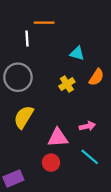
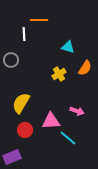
gray circle: (18, 77) -> (11, 60), moved, size x0.6
pink arrow: (87, 126) -> (77, 111), turned 32
cyan line: (90, 157) -> (68, 138), moved
red circle: (51, 163) -> (25, 130), moved

